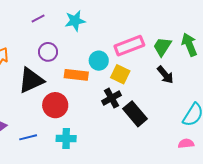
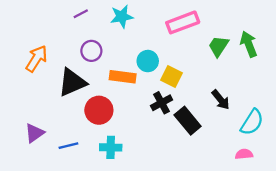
pink rectangle: (129, 46) -> (183, 22), moved
black arrow: (165, 75) -> (221, 100), moved

